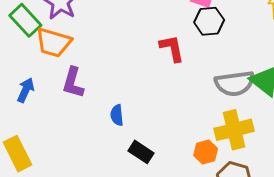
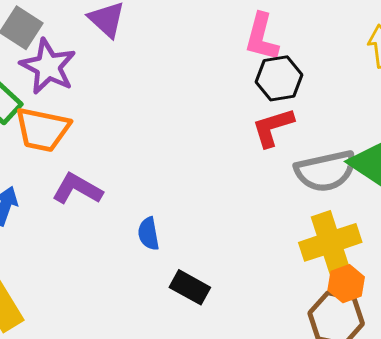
red L-shape: (172, 48) -> (273, 127), moved, turned -92
purple L-shape: (73, 83) -> (77, 189), turned 108
orange hexagon: (206, 152) -> (346, 284), moved

